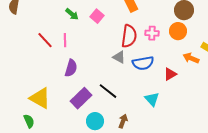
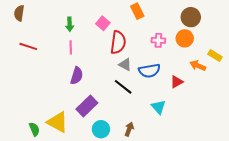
green arrow: (72, 14) -> (70, 24), moved, turned 48
red semicircle: (129, 36) -> (118, 42), moved
red line: (45, 40) -> (28, 46), moved, turned -30
black line: (108, 91) -> (123, 87), moved
yellow triangle: (40, 98) -> (58, 122), moved

